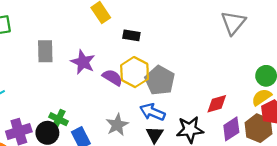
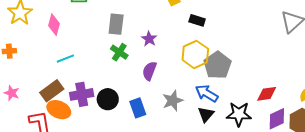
purple star: (83, 62) -> (149, 39), size x0.7
purple semicircle: (112, 77) -> (149, 71), moved, turned -108
green cross: (58, 119) -> (119, 52), moved

